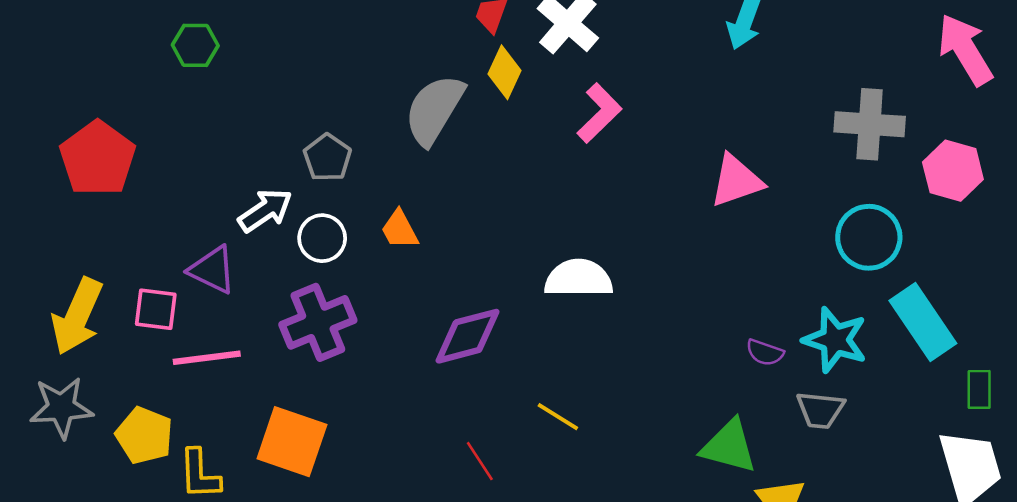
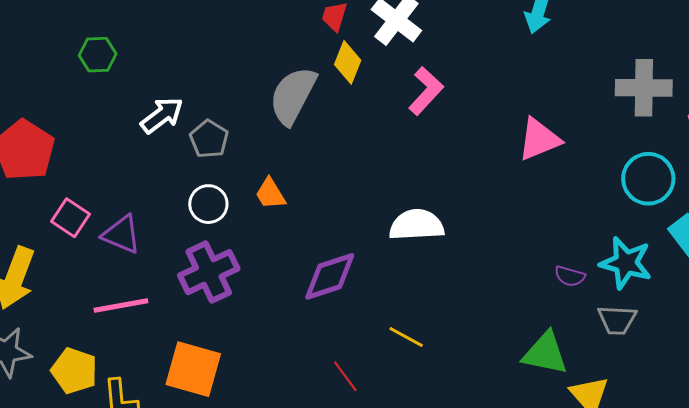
white arrow: (265, 210) -> (162, 115), moved
pink square: (156, 309) -> (70, 218), moved, turned 30

